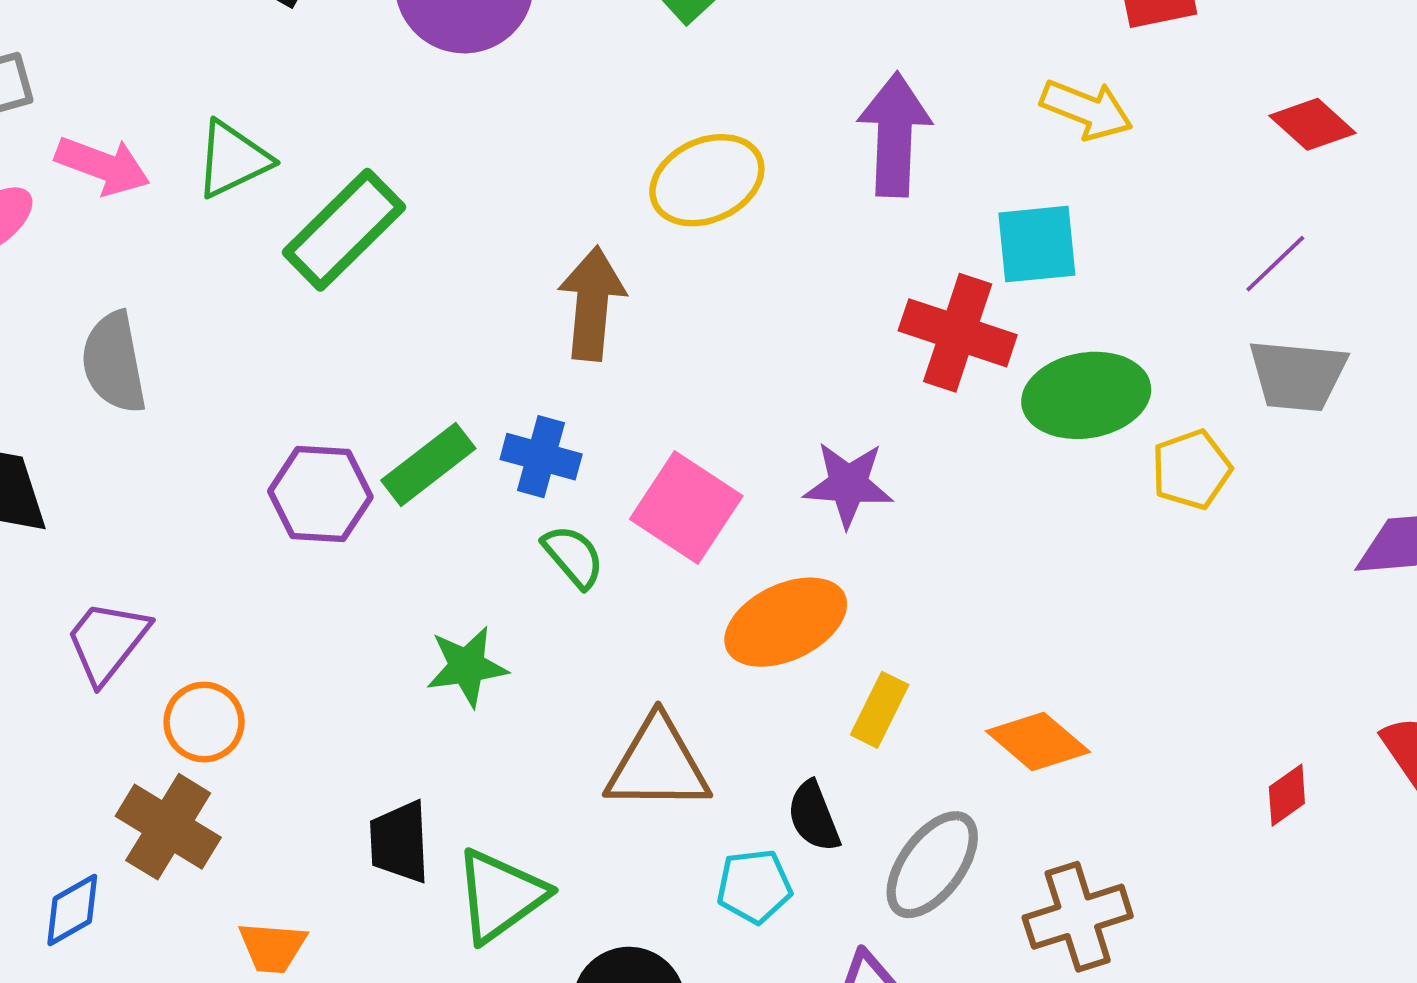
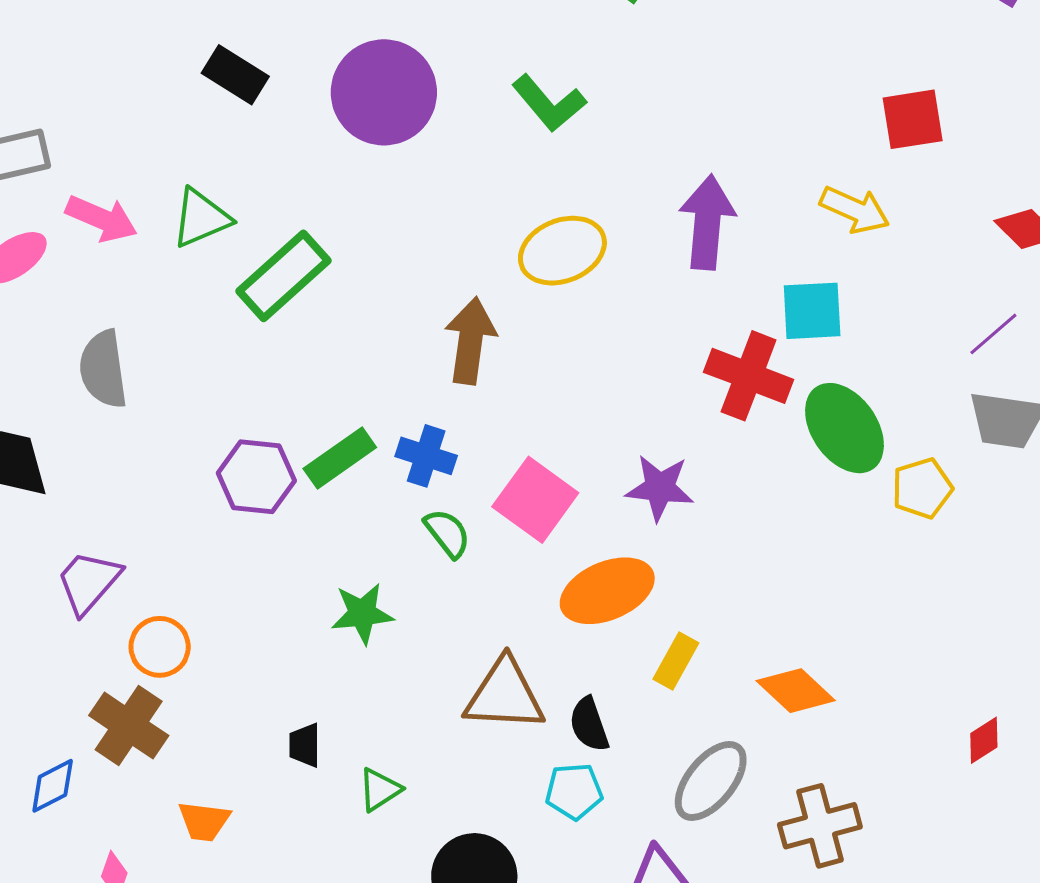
green ellipse: (1086, 395) -> (844, 428), turned 62
black semicircle: (814, 816) -> (589, 724), moved
black trapezoid: (399, 842) -> (305, 745), size x0.7
green triangle: (500, 896) -> (380, 790), size x0.6

